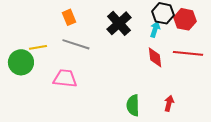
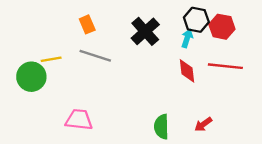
pink trapezoid: (65, 78) -> (79, 120), moved
red arrow: (169, 103) -> (203, 124), turned -140

